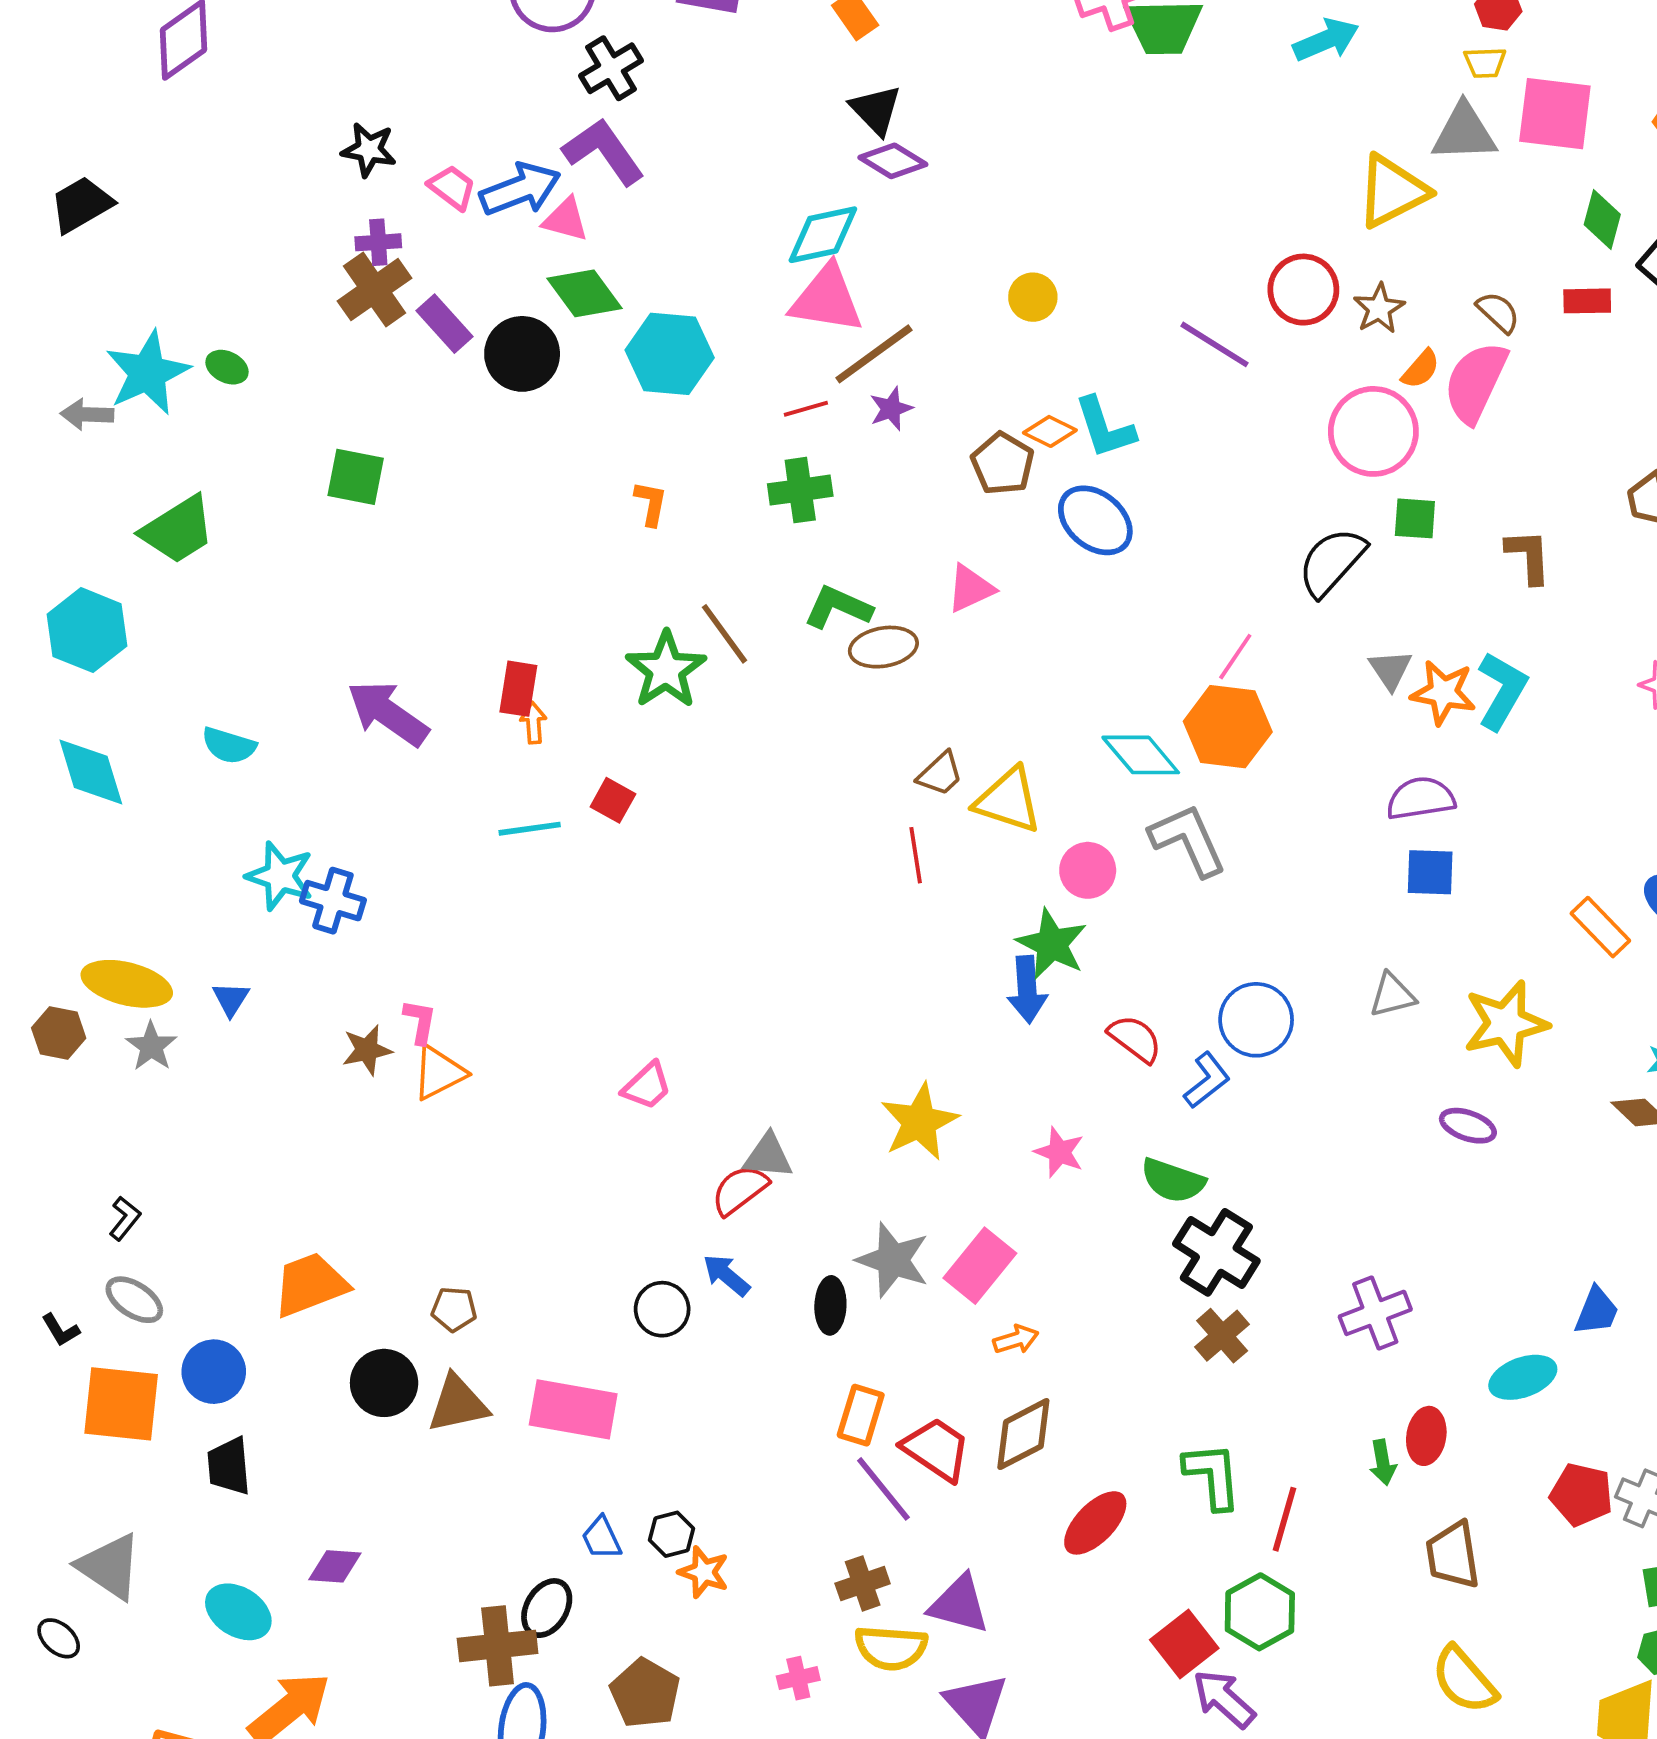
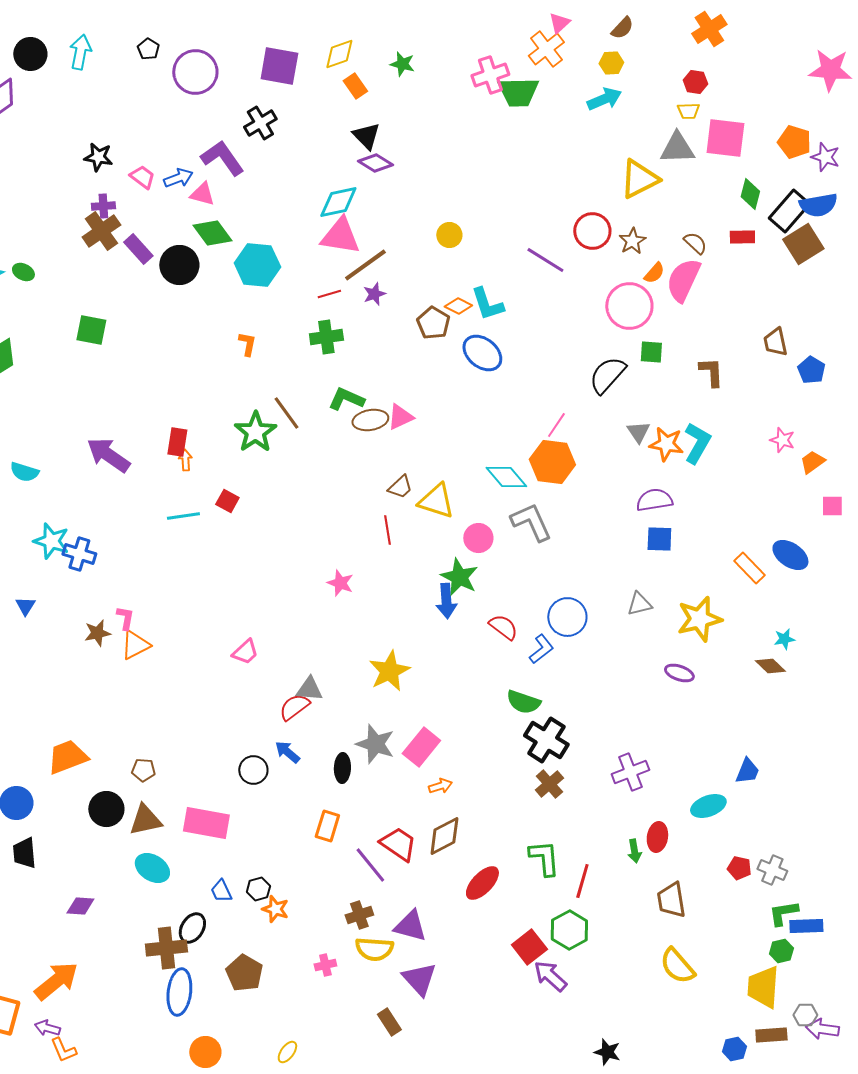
black cross: (611, 68) -> (260, 123), moved
blue arrow: (520, 189) -> (178, 178), size x0.7
pink triangle: (970, 588) -> (400, 417), moved
pink star: (1059, 1152) -> (340, 583), moved
orange rectangle: (861, 1415) -> (327, 826), moved
red pentagon: (1581, 1495) -> (739, 868), size x0.7
cyan ellipse: (238, 1612) -> (152, 868), moved

